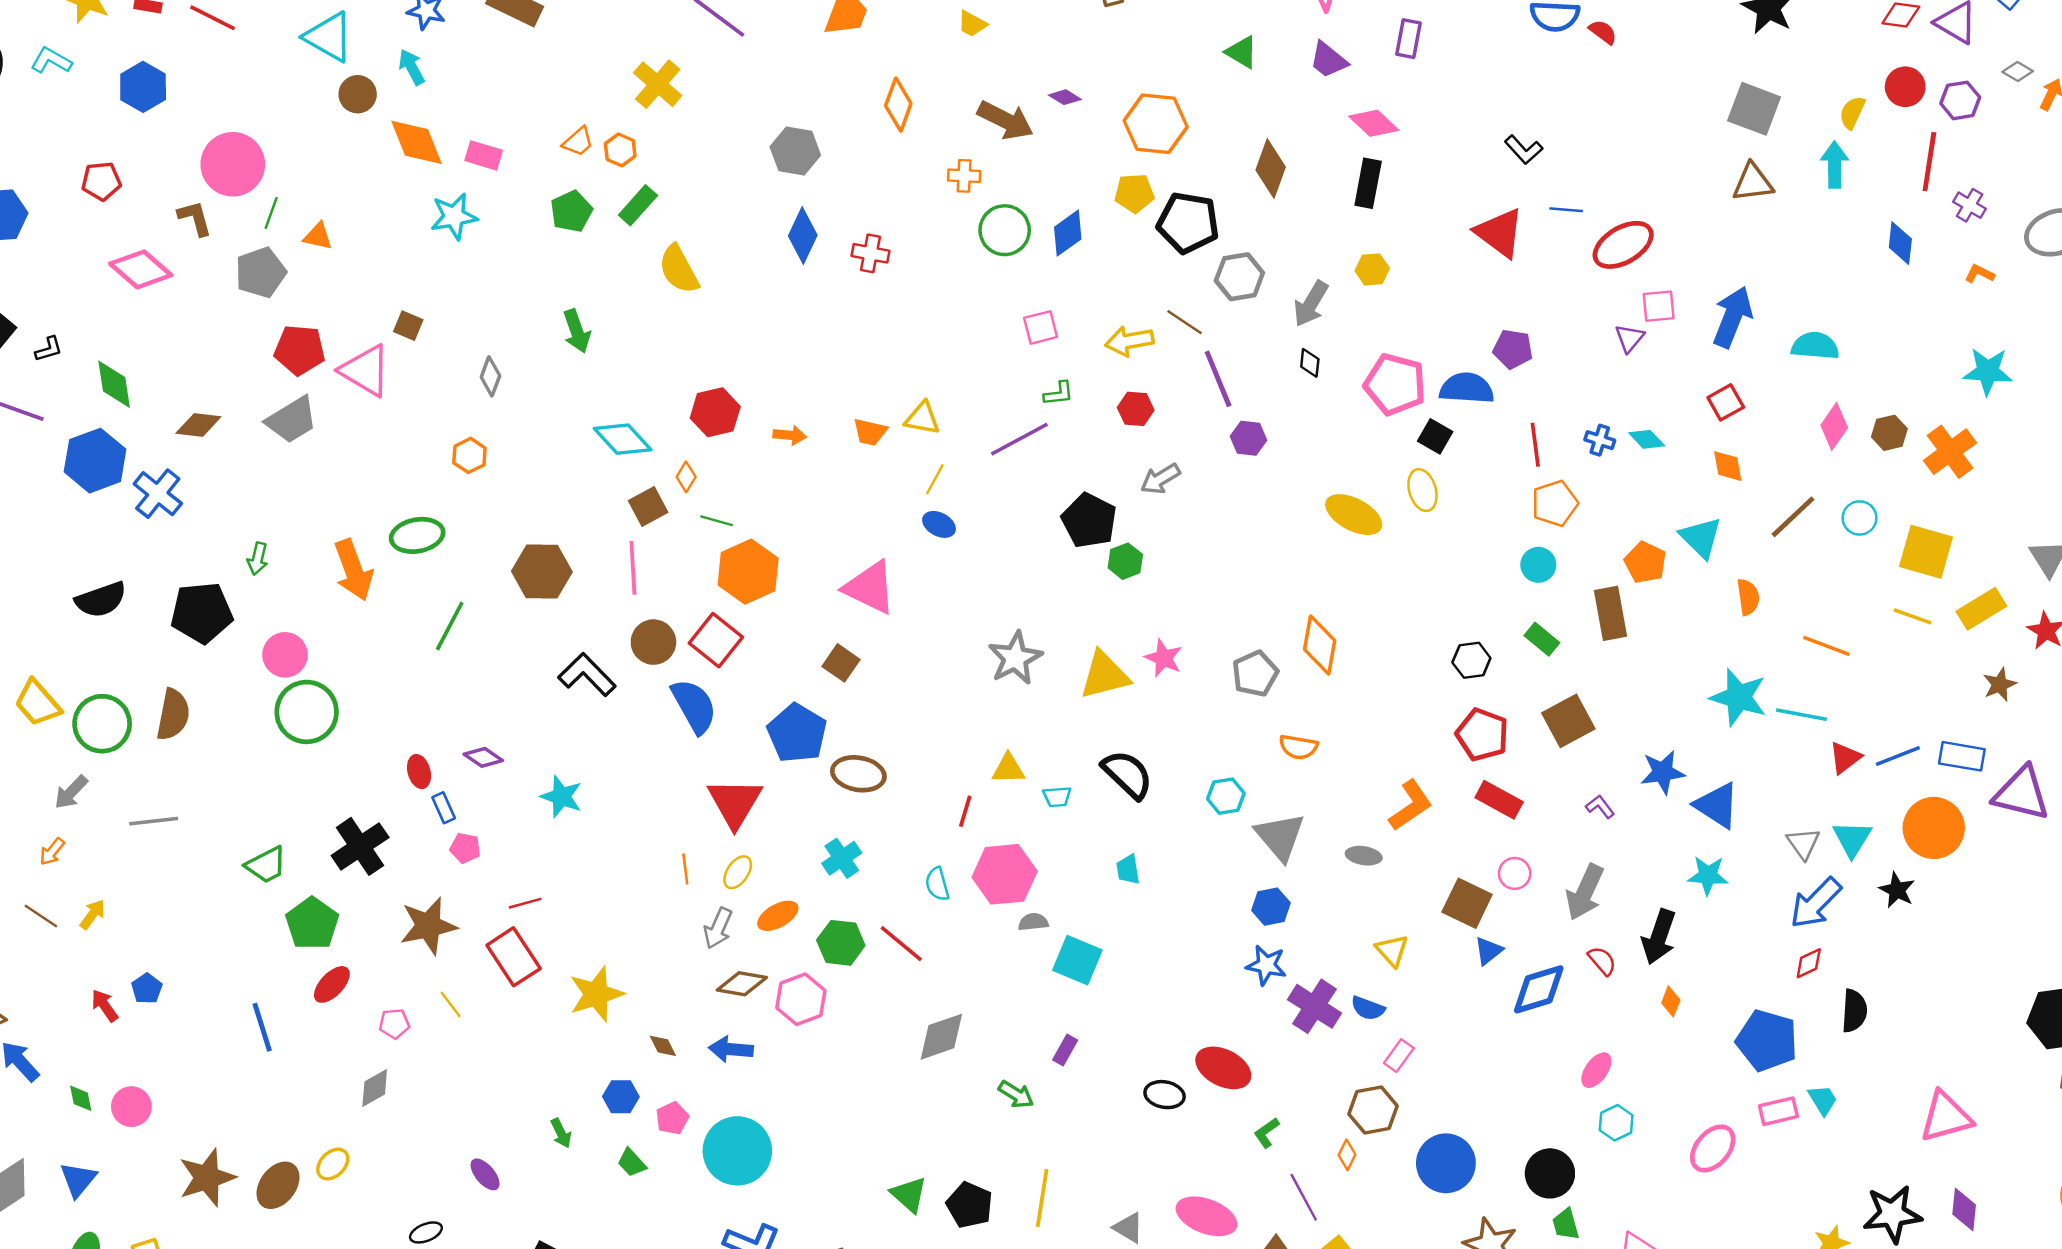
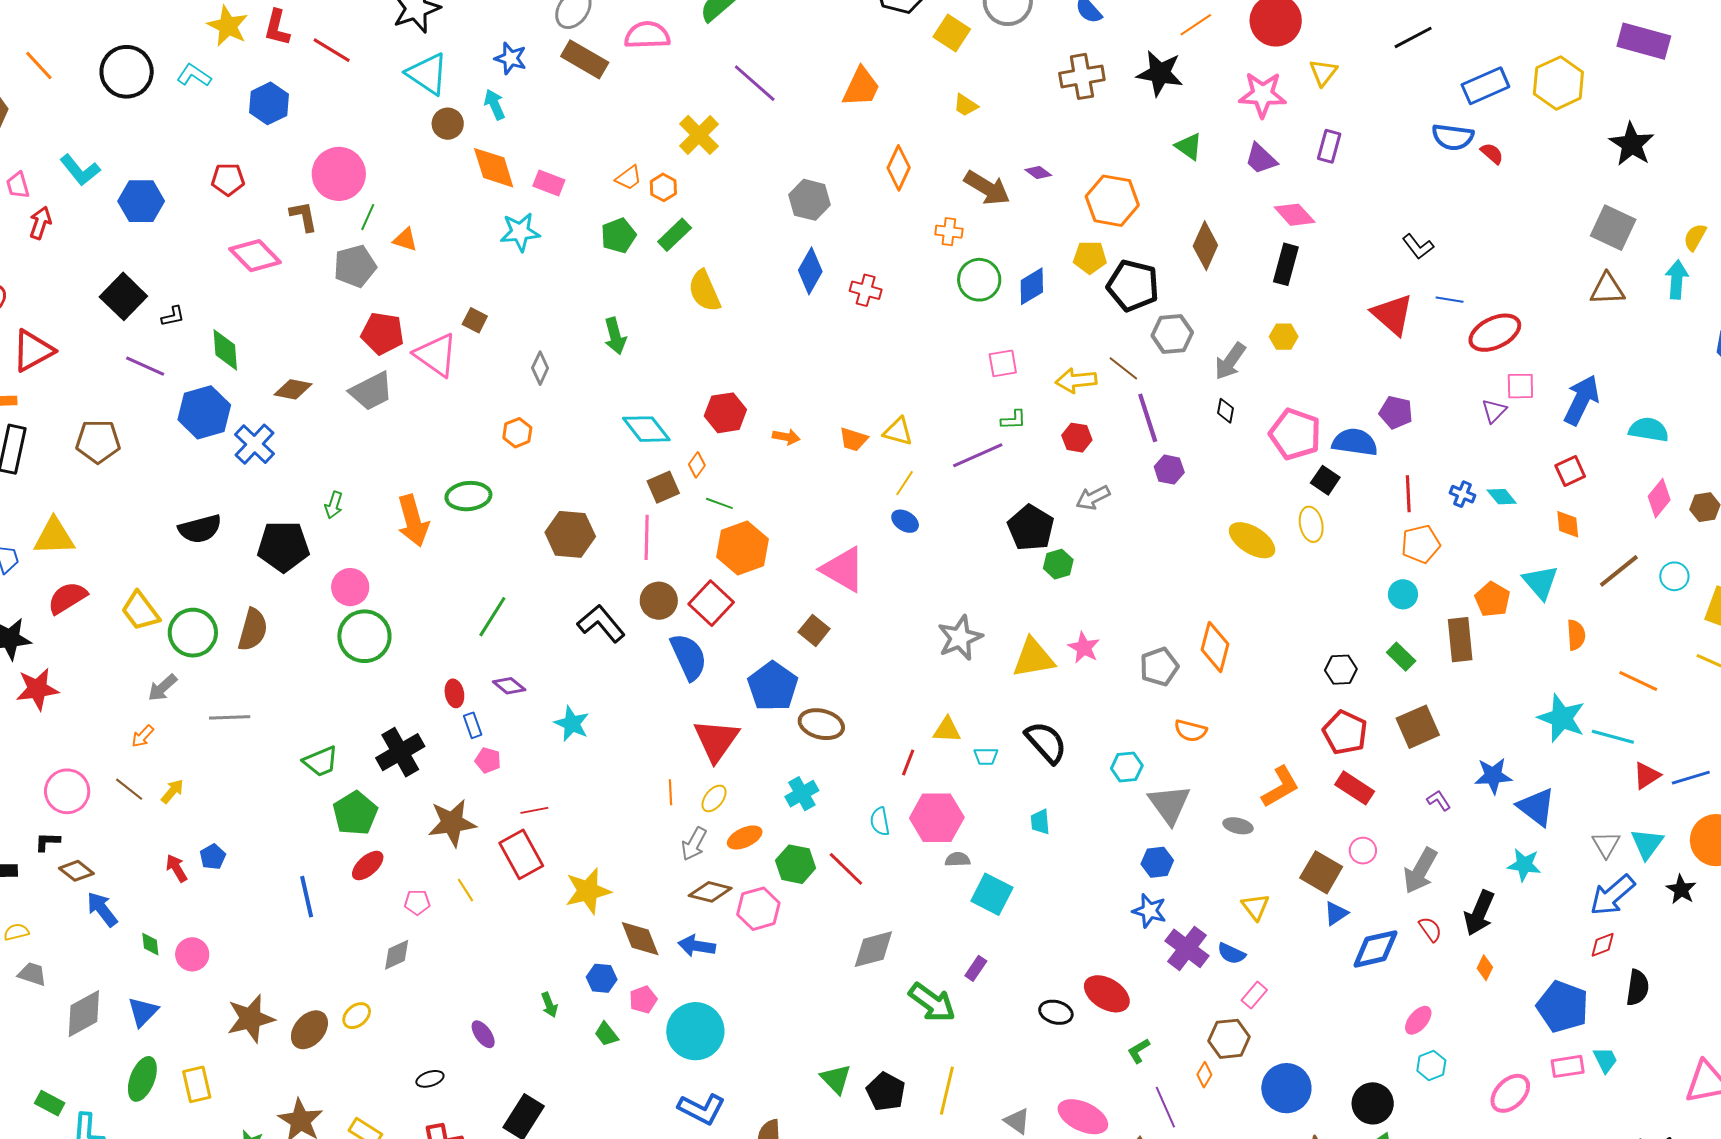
green line: (450, 626) -> (492, 617), moved
brown diamond: (663, 1046) -> (640, 939), size x1.8
green arrow: (1016, 1095) -> (932, 1002), size x1.6

